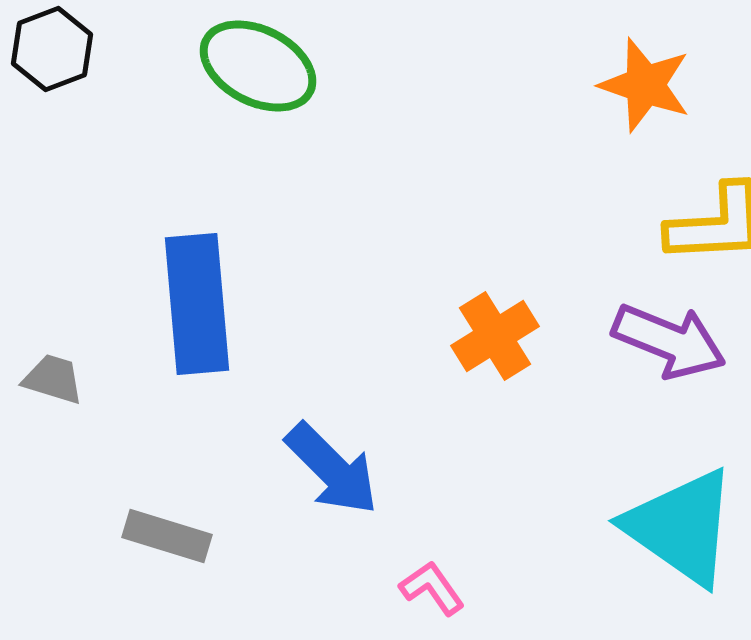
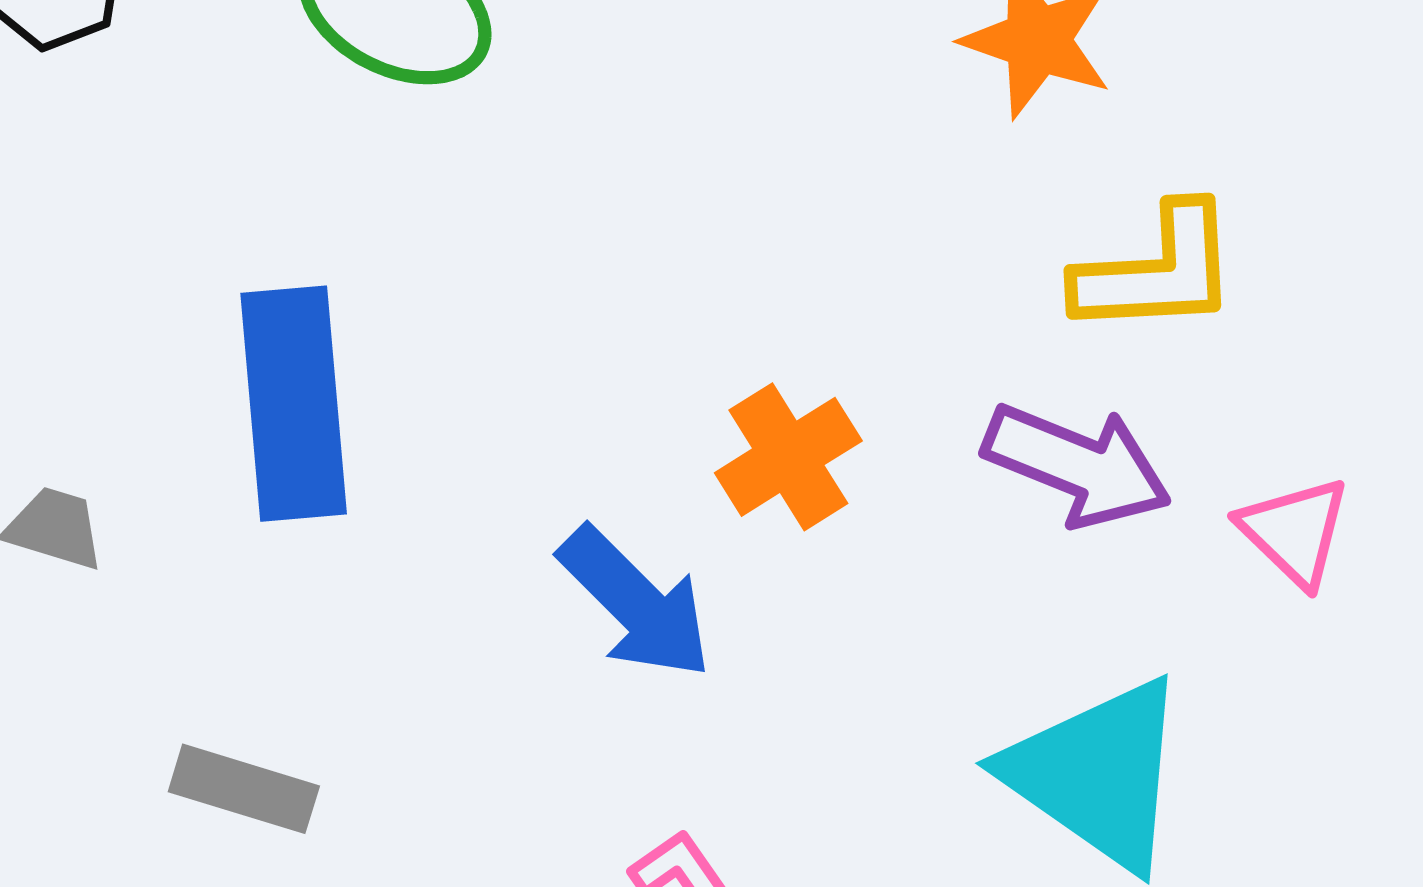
blue arrow: (332, 469) -> (636, 603), moved

